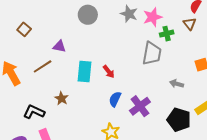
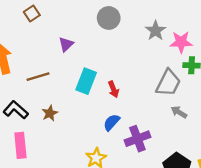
purple triangle: (59, 46) -> (66, 44), turned 48
brown line: (43, 66) -> (38, 77), moved
gray arrow: (177, 84) -> (179, 112), moved
brown star: (62, 98) -> (50, 113), moved

